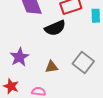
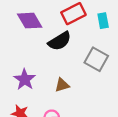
gray square: (83, 63) -> (96, 59), moved

